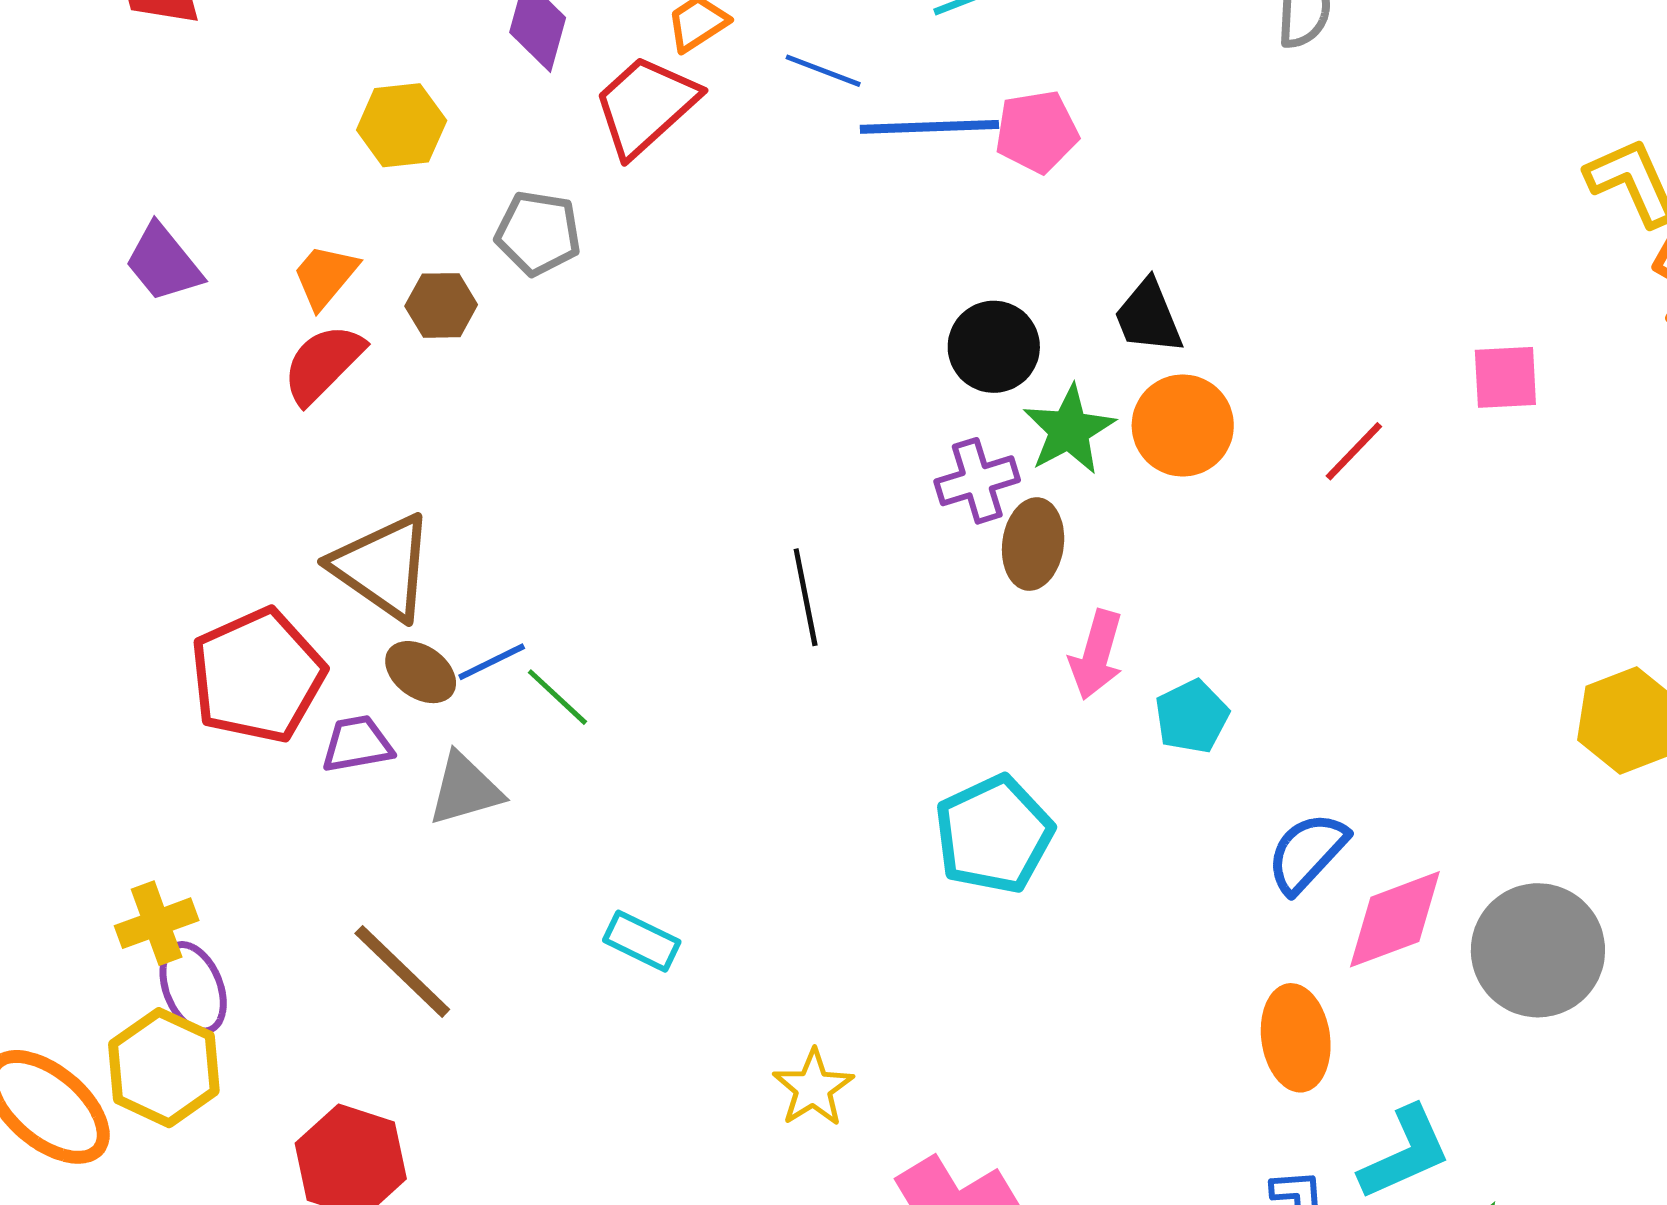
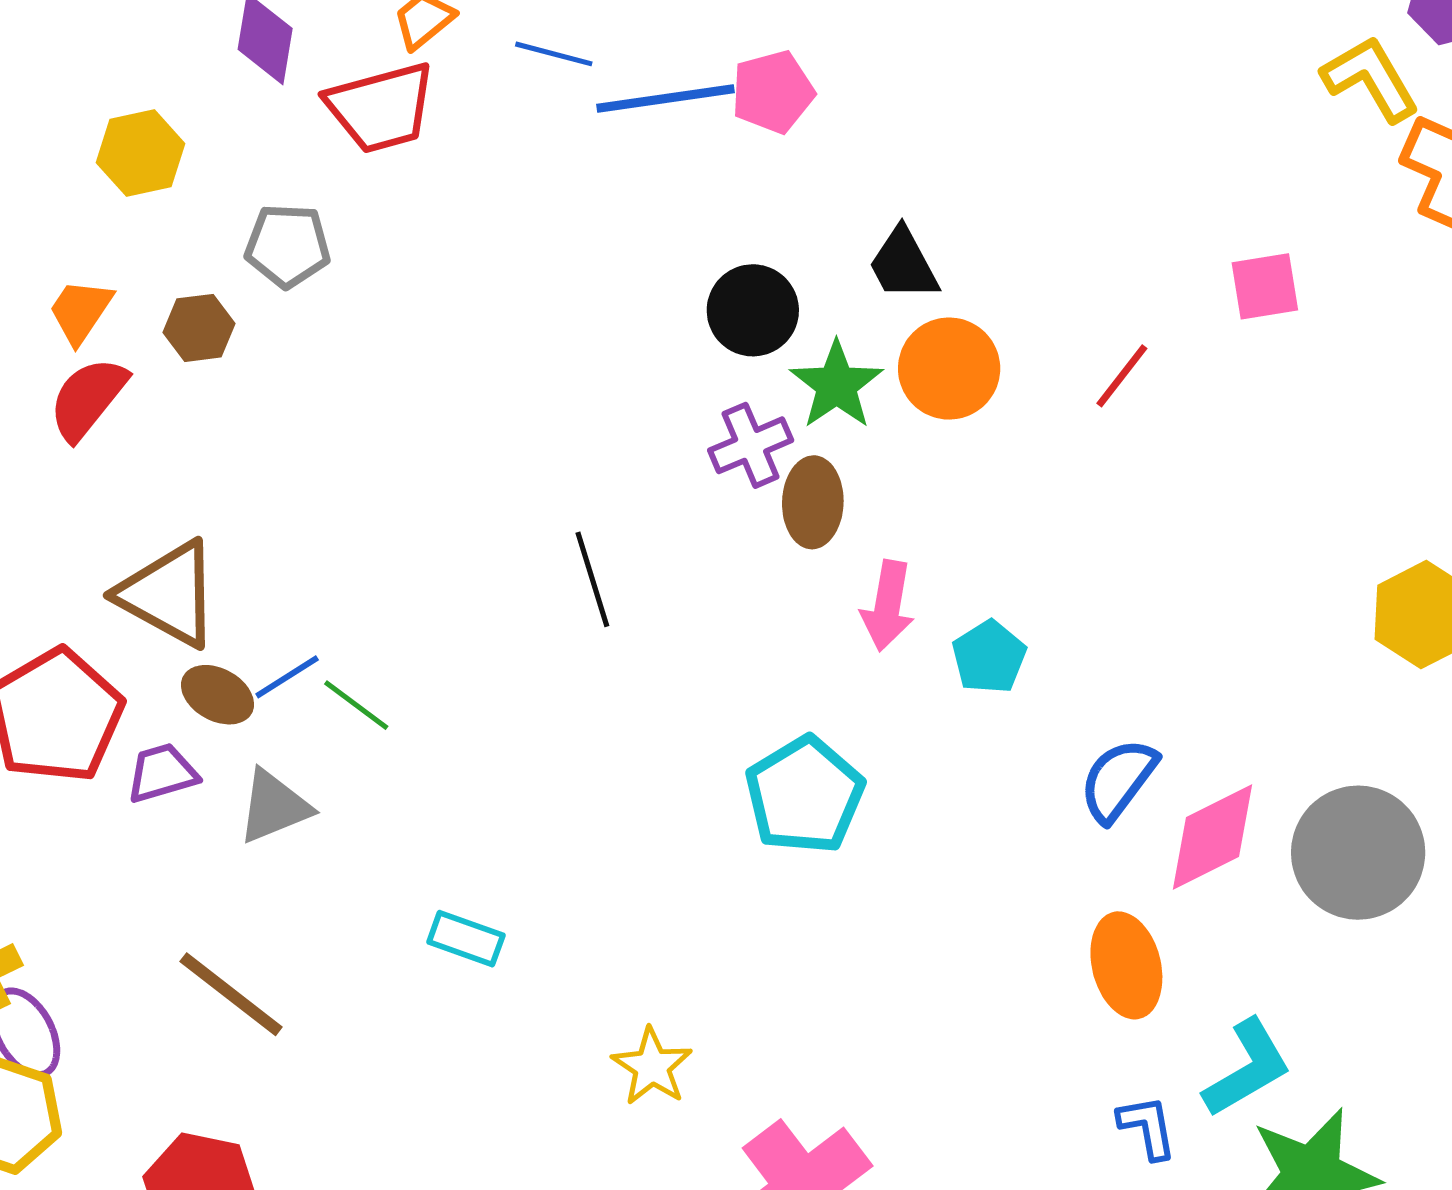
red trapezoid: (646, 106) -> (381, 108), turned -147

